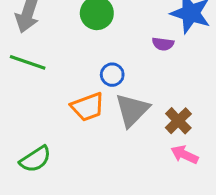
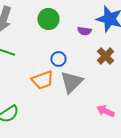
purple semicircle: (163, 44) -> (84, 31), moved
brown cross: (178, 121) -> (105, 56), moved

